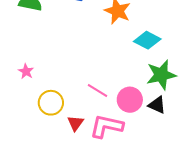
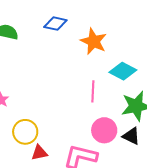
pink line: (98, 91) -> (93, 91), moved, turned 60
red triangle: (75, 123) -> (39, 153), moved, turned 42

